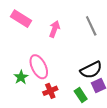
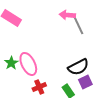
pink arrow: (54, 29) -> (67, 15), moved, turned -105
green star: (21, 77) -> (11, 63), moved

